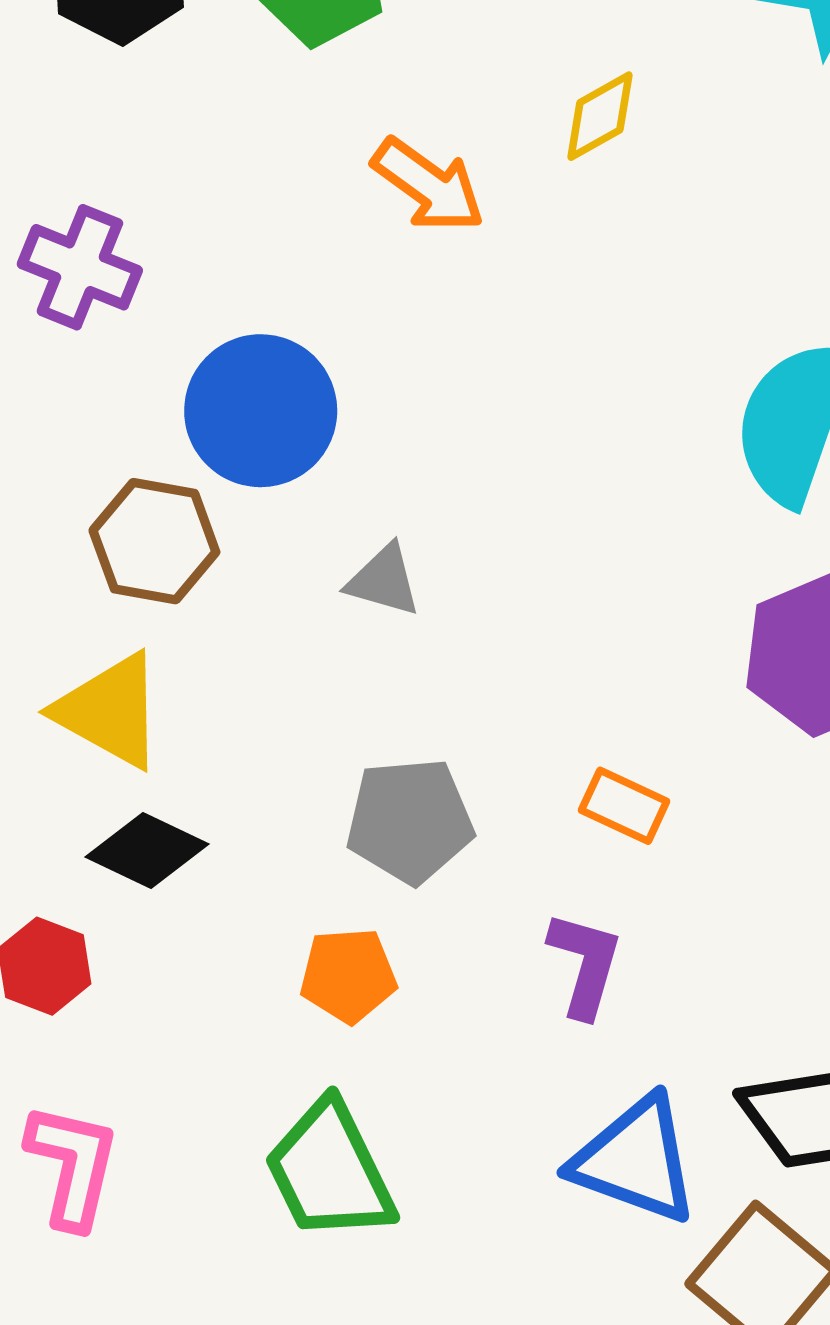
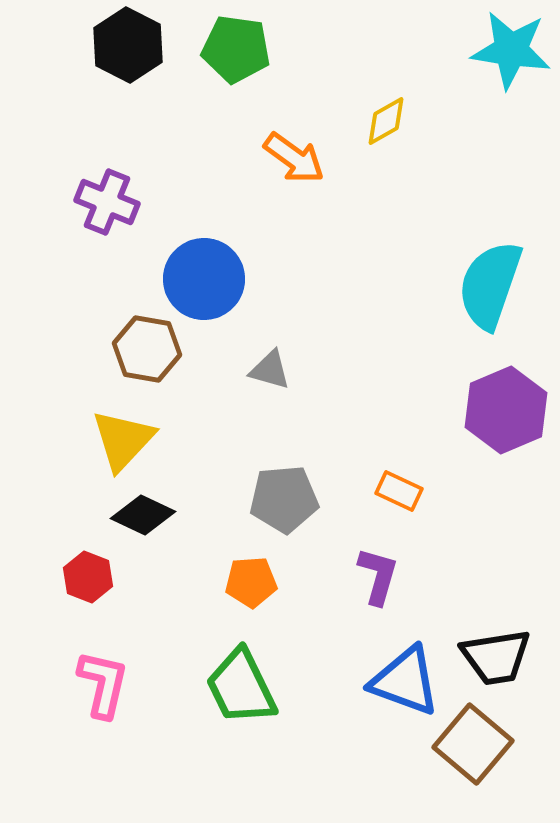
yellow triangle: (110, 711) -> (123, 440), turned 44

